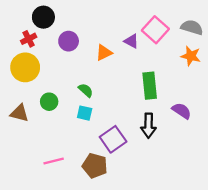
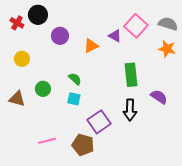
red cross: (29, 39) -> (17, 23), moved, turned -32
yellow circle: (25, 67) -> (22, 59), size x0.6

